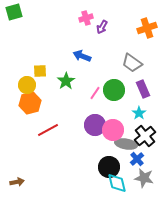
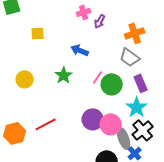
orange cross: (147, 28) -> (135, 33), moved
yellow square: (40, 71) -> (38, 33), moved
pink line: (95, 93) -> (98, 77), moved
orange hexagon: (30, 103) -> (15, 133), moved
cyan star: (139, 113) -> (137, 107), size x1.5
gray ellipse: (126, 144) -> (124, 138), turned 60

